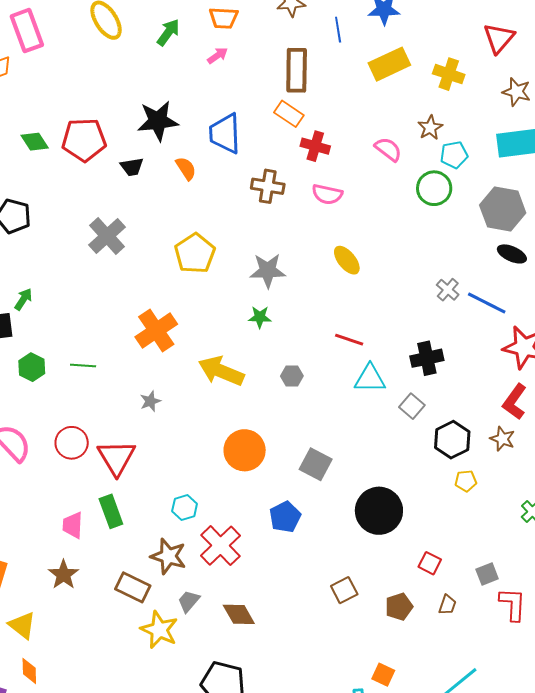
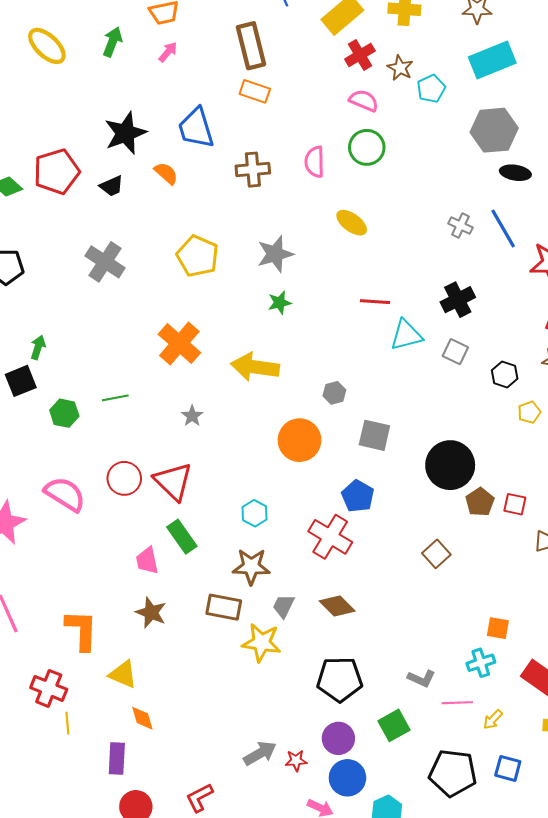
red cross: (315, 146) -> (360, 55), moved, turned -32
green circle: (434, 188) -> (367, 147), moved
pink semicircle: (327, 194) -> (315, 162), turned 92
blue line: (487, 303) -> (503, 229), turned 48
gray hexagon: (292, 376) -> (334, 393), moved
black hexagon: (452, 440) -> (505, 374), size x0.7
red cross: (220, 546) -> (330, 537), moved
brown pentagon: (399, 607) -> (480, 502), moved

